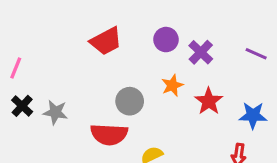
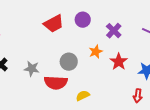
purple circle: (166, 40) -> (83, 20), moved
gray star: (55, 112) -> (32, 69), moved

